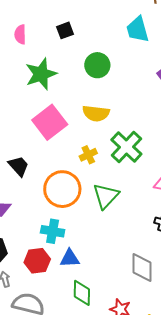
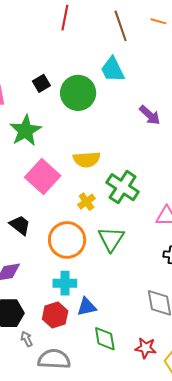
green circle: (97, 65) -> (78, 93), moved, size x1.4

